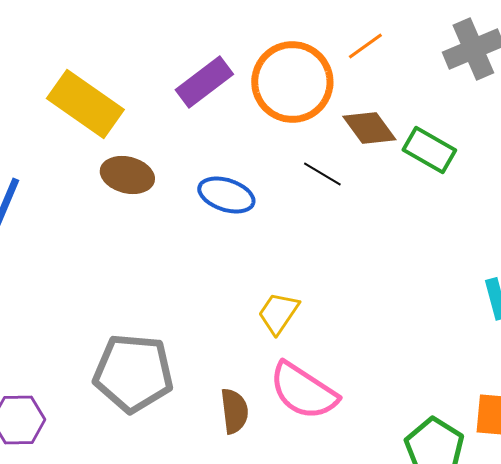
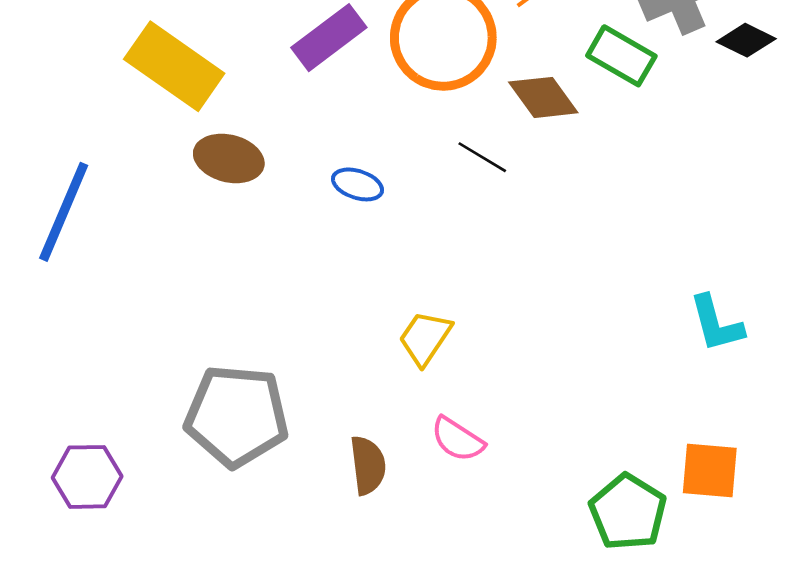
green rectangle: (429, 150) -> (621, 56), moved
blue ellipse: (226, 195) -> (357, 184), size x0.7
pink semicircle: (303, 391) -> (458, 439), size x0.6

